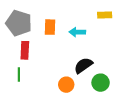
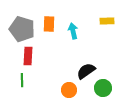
orange rectangle: (50, 27) -> (49, 24), moved
cyan arrow: (77, 32) -> (73, 31), moved, turned 77

